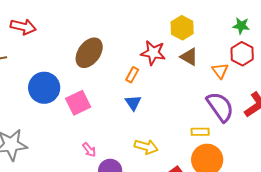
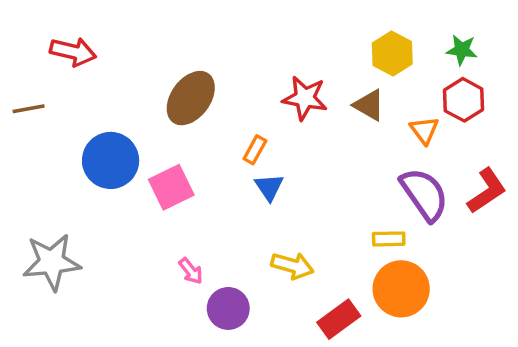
yellow hexagon: (182, 28) -> (392, 53), moved
orange rectangle: (132, 75) -> (255, 150), moved

